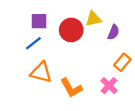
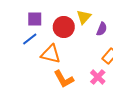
yellow triangle: (93, 19) -> (84, 17), turned -35
orange triangle: (41, 72) -> (51, 54), moved

